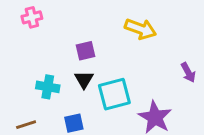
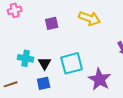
purple square: (85, 51) -> (52, 23), moved
black triangle: (84, 80) -> (45, 63), moved

